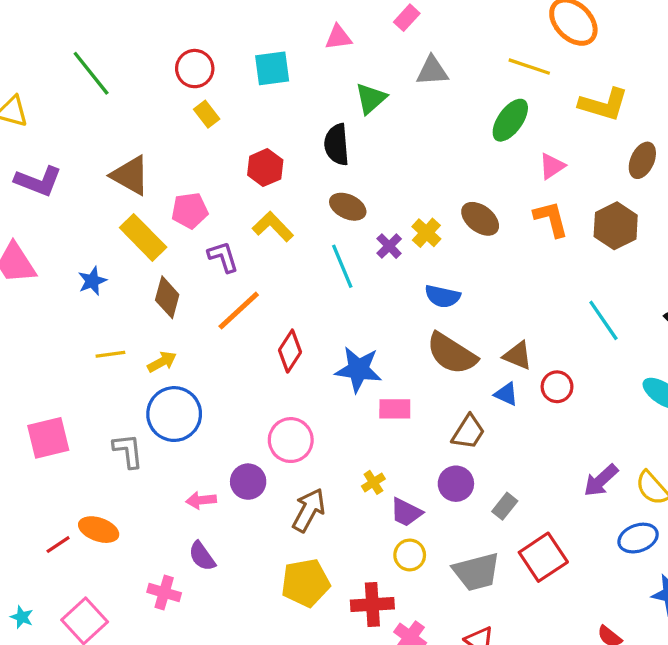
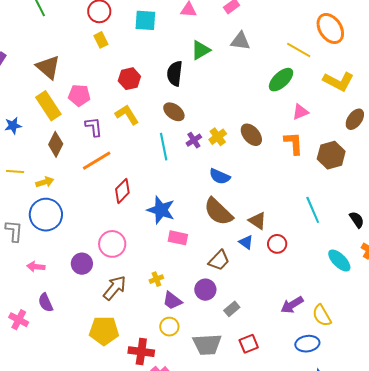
pink arrow: (201, 500) -> (36, 267), moved
red square: (543, 557) -> (249, 344), size x0.7

